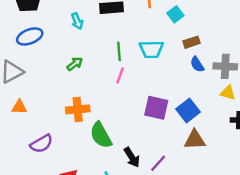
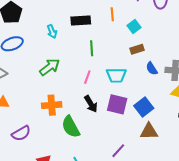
brown rectangle: (192, 42) -> (137, 49), moved
cyan trapezoid: (151, 49) -> (116, 75), moved
green line: (119, 51) -> (92, 48), moved
green arrow: (75, 64) -> (50, 67), size x1.5
black arrow: (132, 157) -> (91, 104), moved

